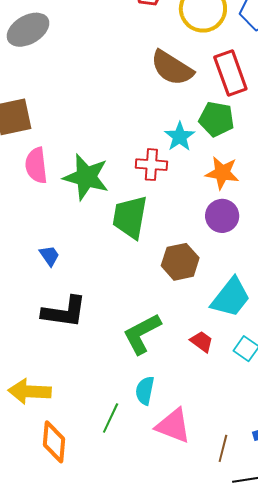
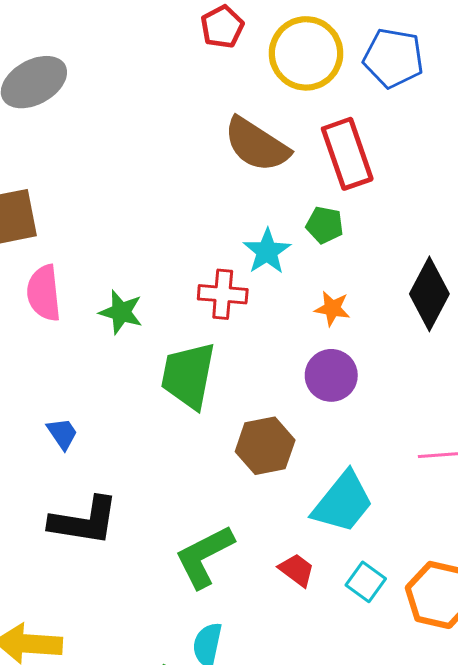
green pentagon: (217, 119) -> (325, 225), size x0.7
orange star: (222, 173) -> (332, 308), size x0.7
green star: (86, 177) -> (121, 312), size x0.6

